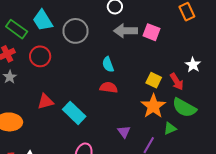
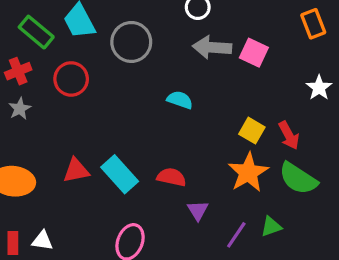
cyan semicircle: (108, 64) -> (180, 100), turned 126
white star: (193, 65) -> (319, 88), moved
red semicircle: (109, 87) -> (171, 177), moved
red triangle: (45, 101) -> (76, 170), moved
green triangle: (170, 128) -> (271, 227), moved

